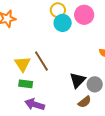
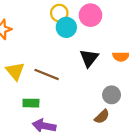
brown line: (41, 61) -> (47, 74), turned -30
yellow triangle: (23, 64) -> (15, 71), moved
black triangle: (77, 80) -> (89, 58), moved

